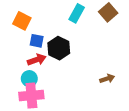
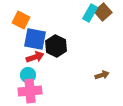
cyan rectangle: (77, 13) -> (90, 13), moved
blue square: (37, 41) -> (35, 39), size x1.6

